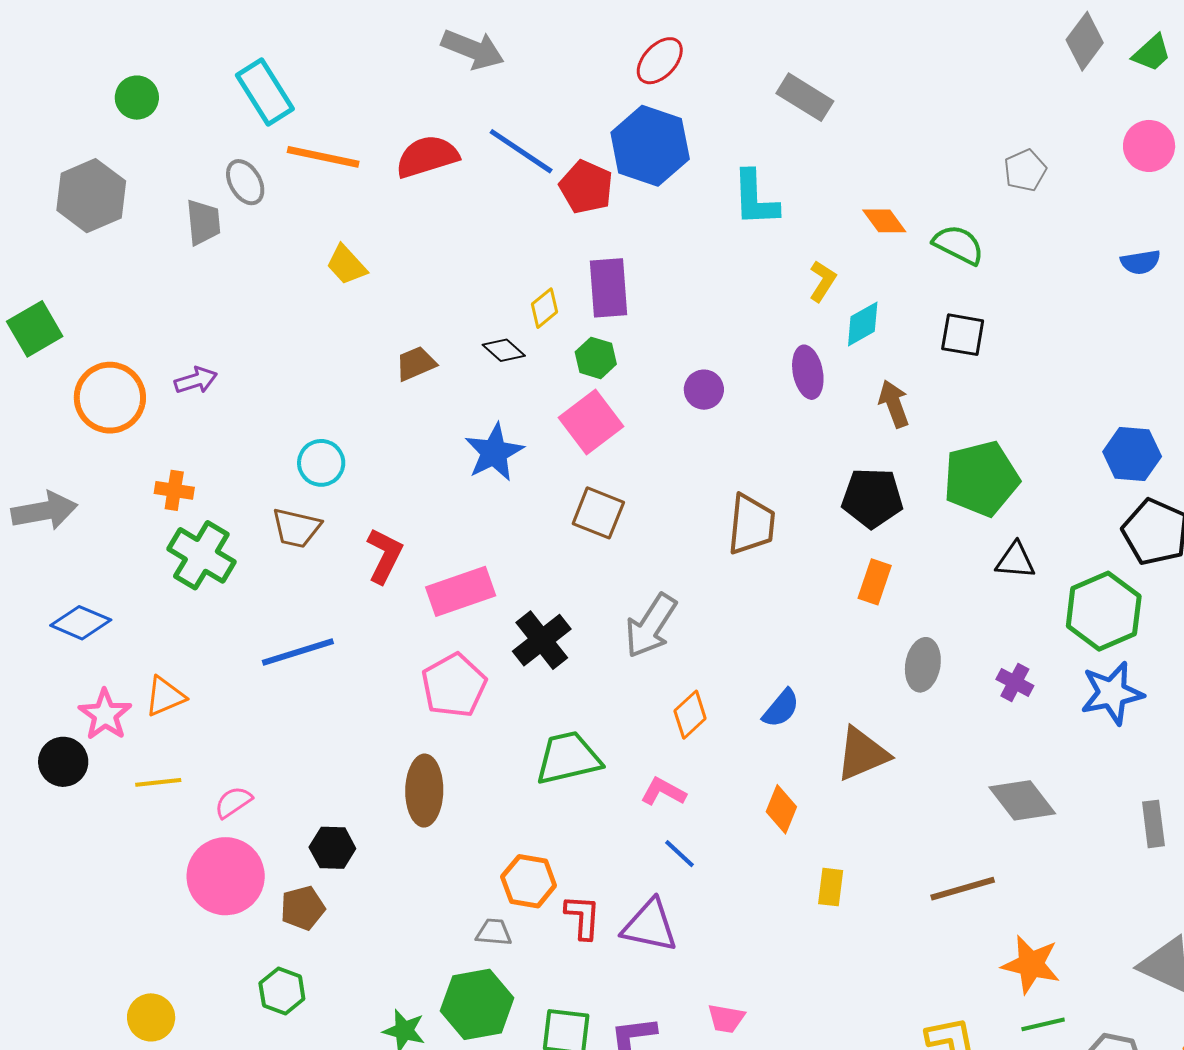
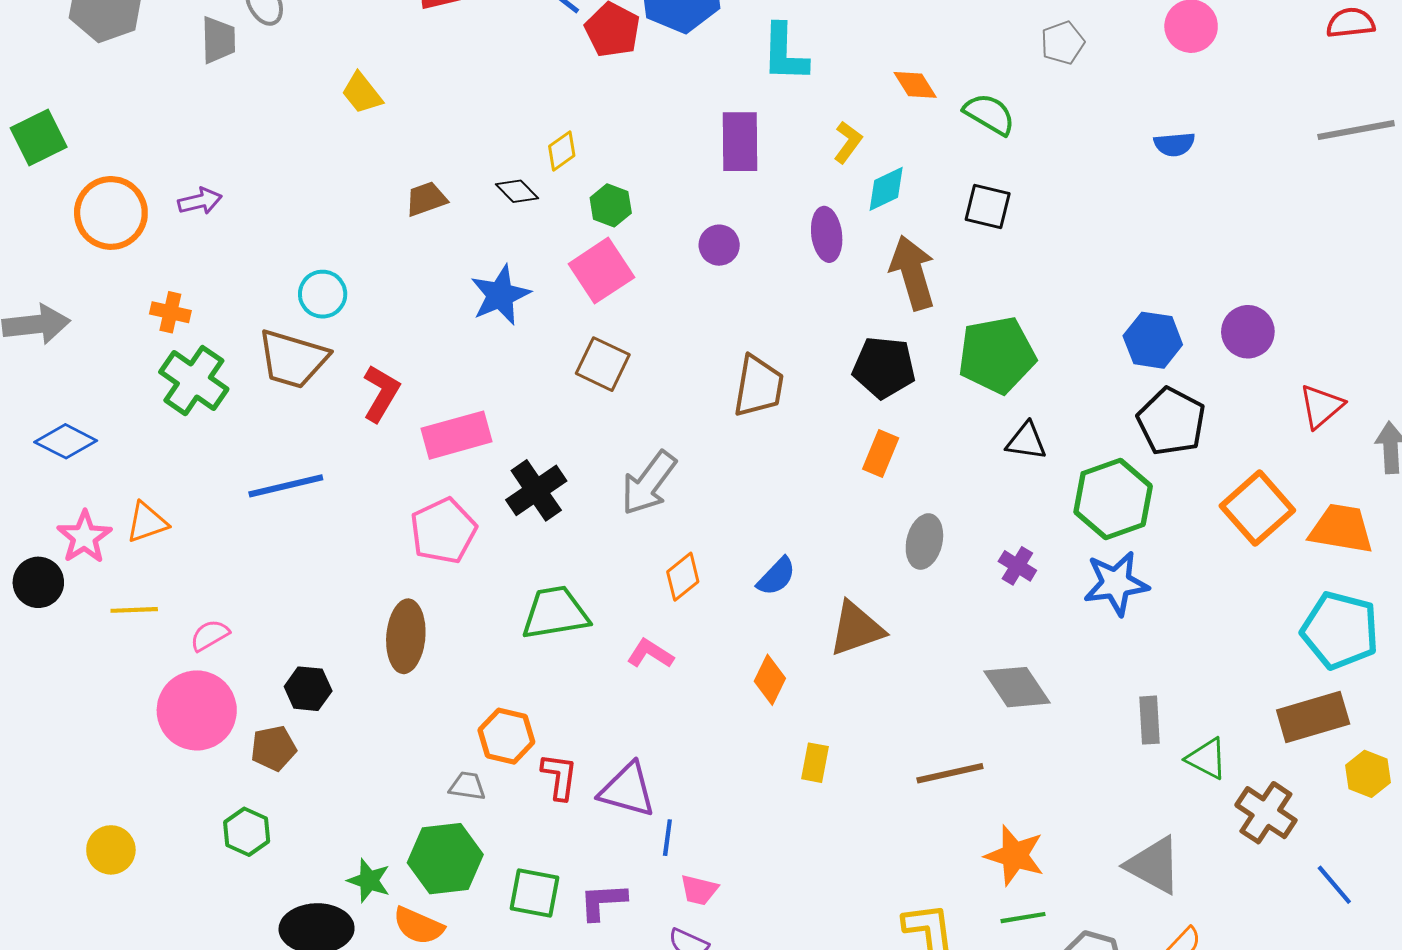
purple rectangle: (609, 288) -> (740, 142), moved
brown arrow: (894, 404) -> (913, 273), size x1.5
brown trapezoid: (296, 528) -> (293, 359), size x1.4
blue line: (680, 854) -> (667, 838), moved, turned 51

